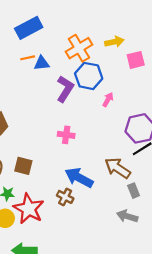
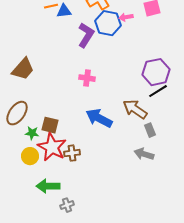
pink arrow: (108, 100) -> (126, 17), moved, turned -128
brown square: (23, 166) -> (50, 125), moved
brown cross: (65, 197) -> (72, 153), moved, turned -35

